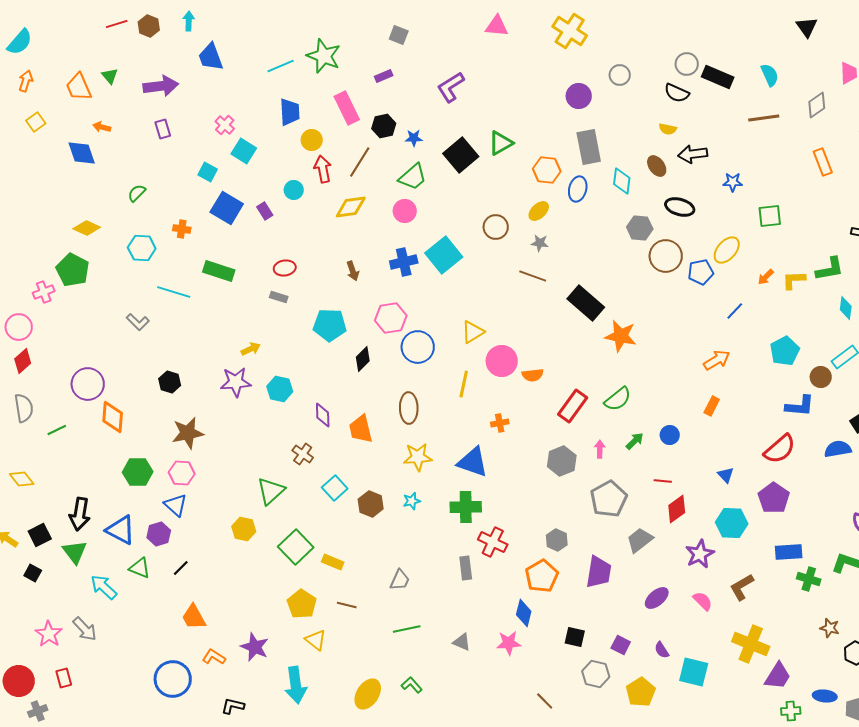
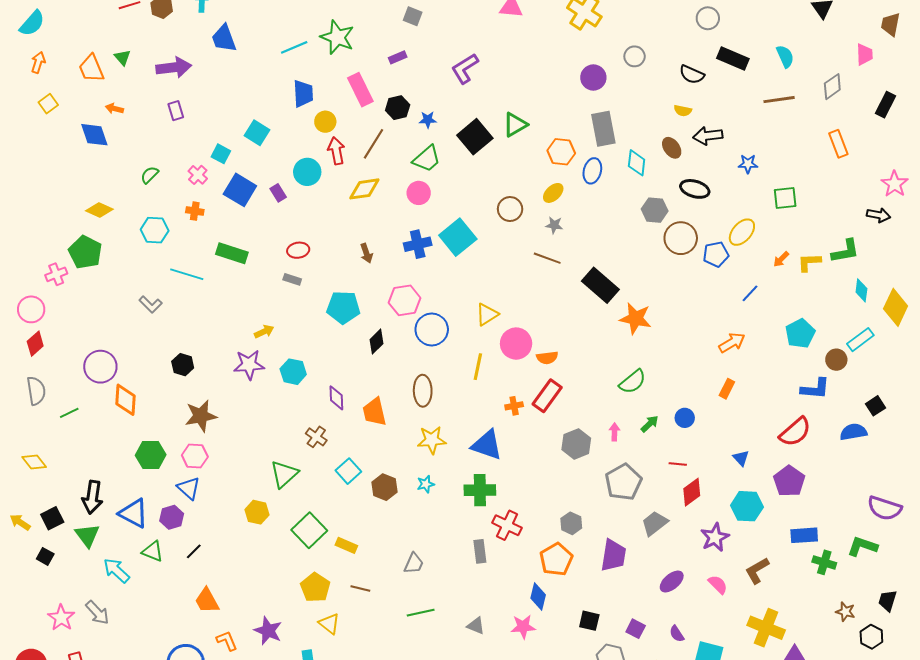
gray circle: (687, 64) -> (708, 18), moved
pink cross: (225, 125) -> (198, 175), moved
cyan circle: (294, 190) -> (307, 172), size x1.4
red rectangle: (573, 406) -> (547, 396), moved
orange L-shape: (214, 657) -> (227, 641), turned 35

